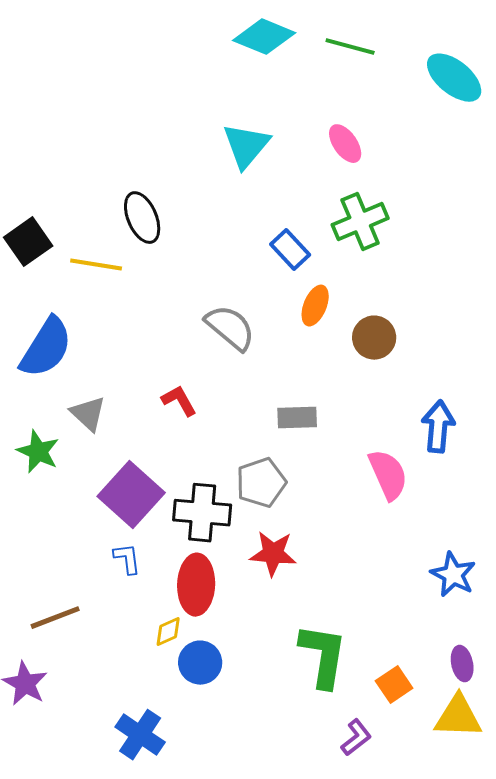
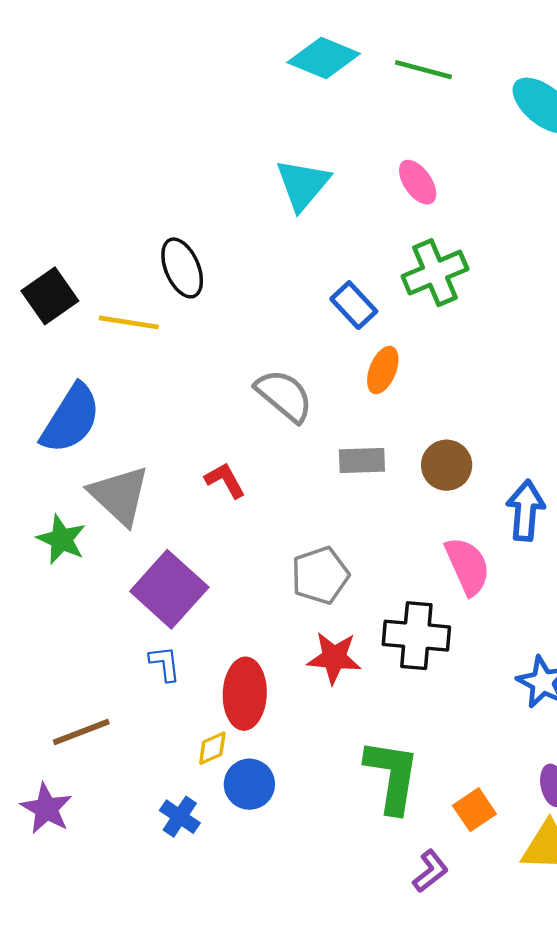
brown circle: (374, 338) -> (447, 465), moved
gray triangle: (88, 414) -> (119, 495), size x1.5
gray rectangle: (297, 418) -> (362, 461), moved
black cross: (202, 513) -> (416, 636), moved
blue cross: (140, 735) -> (180, 817), moved, size x0.7

